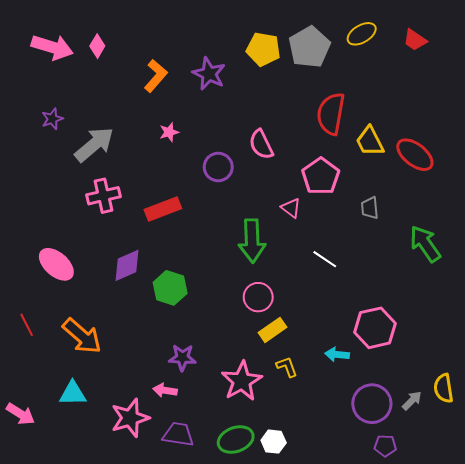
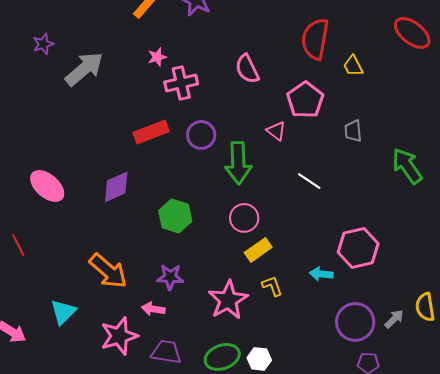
yellow trapezoid: (370, 141) -> (353, 66), size x0.7
red ellipse: (415, 155) -> (412, 33), moved
purple circle: (218, 167) -> (201, 135), moved
pink cross: (103, 196) -> (181, 83), moved
green hexagon: (170, 288) -> (175, 216), moved
orange arrow: (82, 336) -> (108, 271), moved
cyan triangle: (73, 393) -> (63, 312), turned -44

